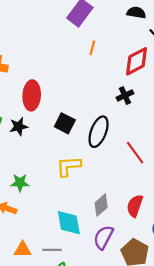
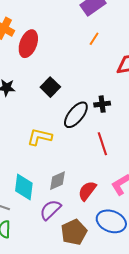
red ellipse: (32, 95) -> (28, 44), moved
black cross: (125, 95) -> (102, 104), moved
black square: (65, 123) -> (50, 87), moved

